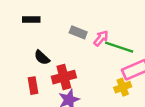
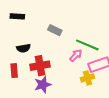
pink arrow: (101, 38) -> (76, 55), moved
black semicircle: (42, 58) -> (23, 48), turned -56

